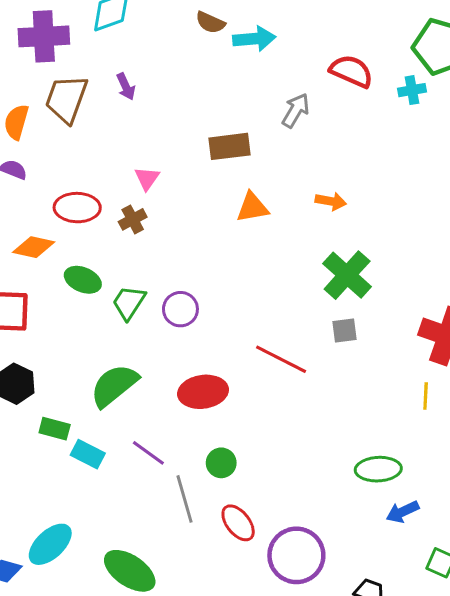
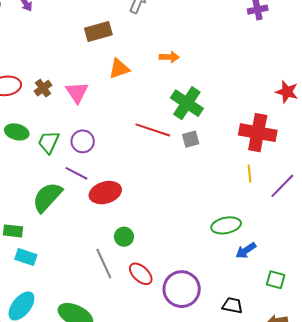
pink triangle: (147, 178) -> (77, 92), moved, size x1.4
red line: (281, 359) -> (153, 130), moved
purple line: (148, 453) -> (76, 173), moved
cyan rectangle: (88, 454) -> (26, 257), moved

